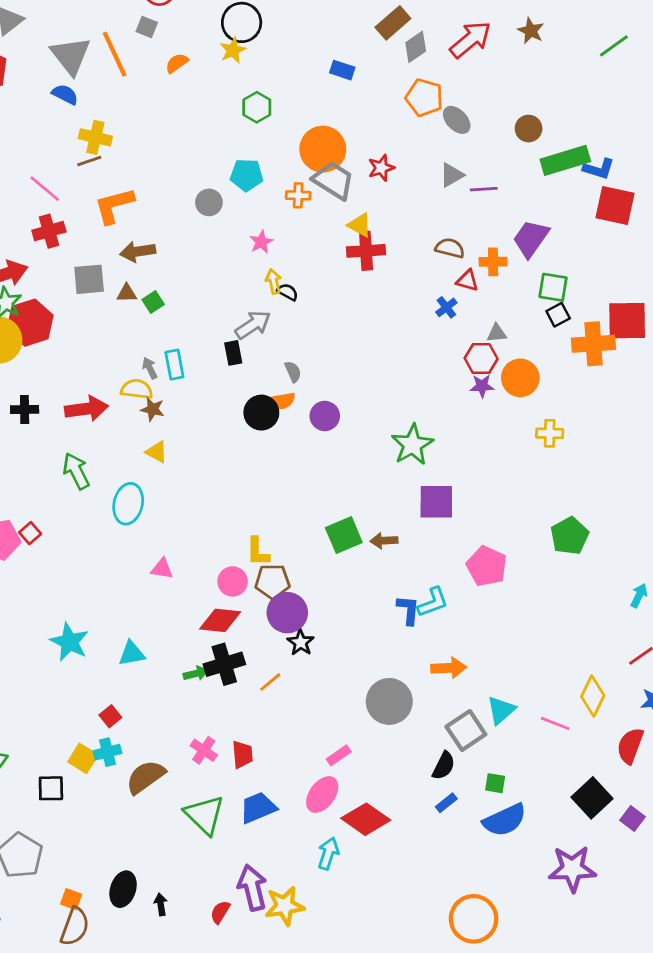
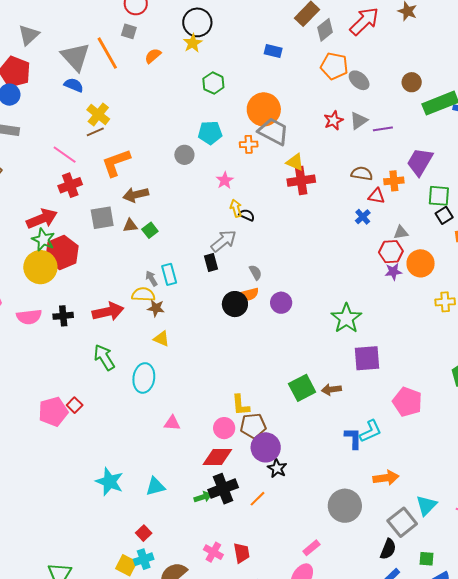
yellow cross: (95, 137) -> (98, 114), turned 30
red star: (381, 168) -> (334, 120), moved

